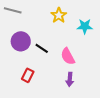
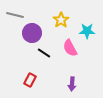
purple circle: (21, 41) -> (32, 33), moved
pink semicircle: (68, 56) -> (70, 48), moved

